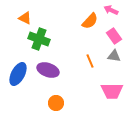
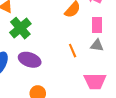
pink rectangle: (114, 36) -> (97, 25), turned 35
green cross: (39, 39) -> (20, 28), turned 30

